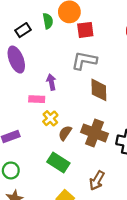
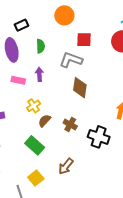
green semicircle: (48, 21) -> (41, 46), moved
red square: (85, 30) -> (84, 40), moved
pink rectangle: (37, 99) -> (18, 80), moved
brown cross: (94, 133) -> (70, 125), size x0.6

